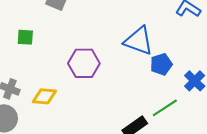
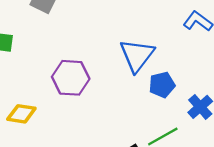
blue triangle: (139, 41) -> (137, 55), turned 44

